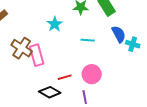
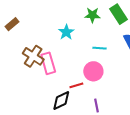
pink circle: (92, 74) -> (93, 71), moved
black diamond: (50, 92) -> (61, 100), turned -55

